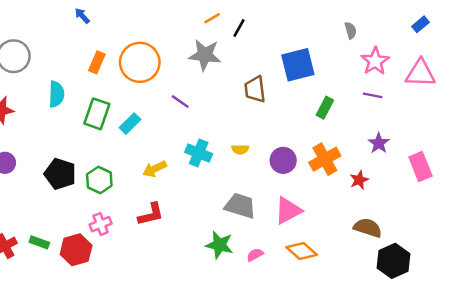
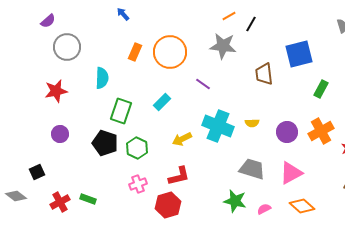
green rectangle: (97, 114) -> (121, 111), moved
cyan cross: (199, 153) -> (218, 126), size x1.4
red hexagon: (76, 250) -> (168, 205), moved

